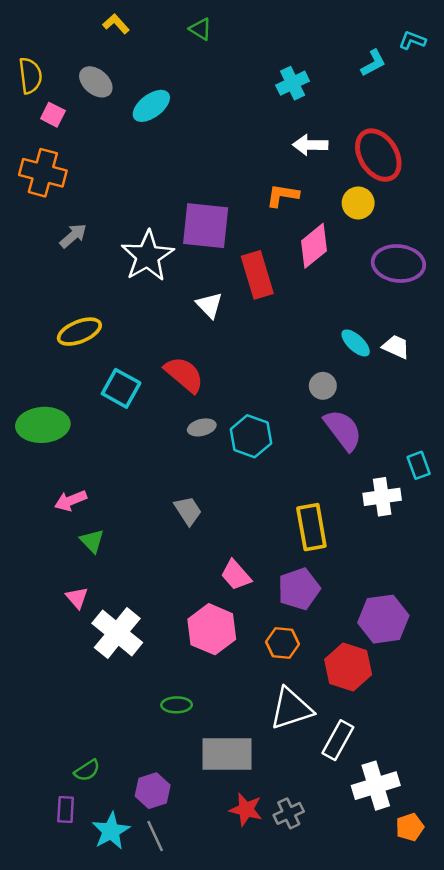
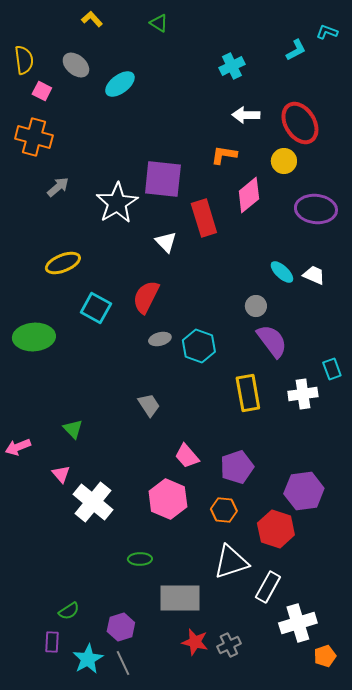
red semicircle: (184, 374) -> (146, 297), turned -104
pink arrow: (71, 501) -> (18, 447), moved
yellow rectangle: (311, 527) -> (248, 393), moved

